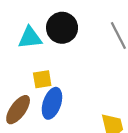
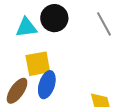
yellow square: (42, 79) -> (38, 64), size x1.5

